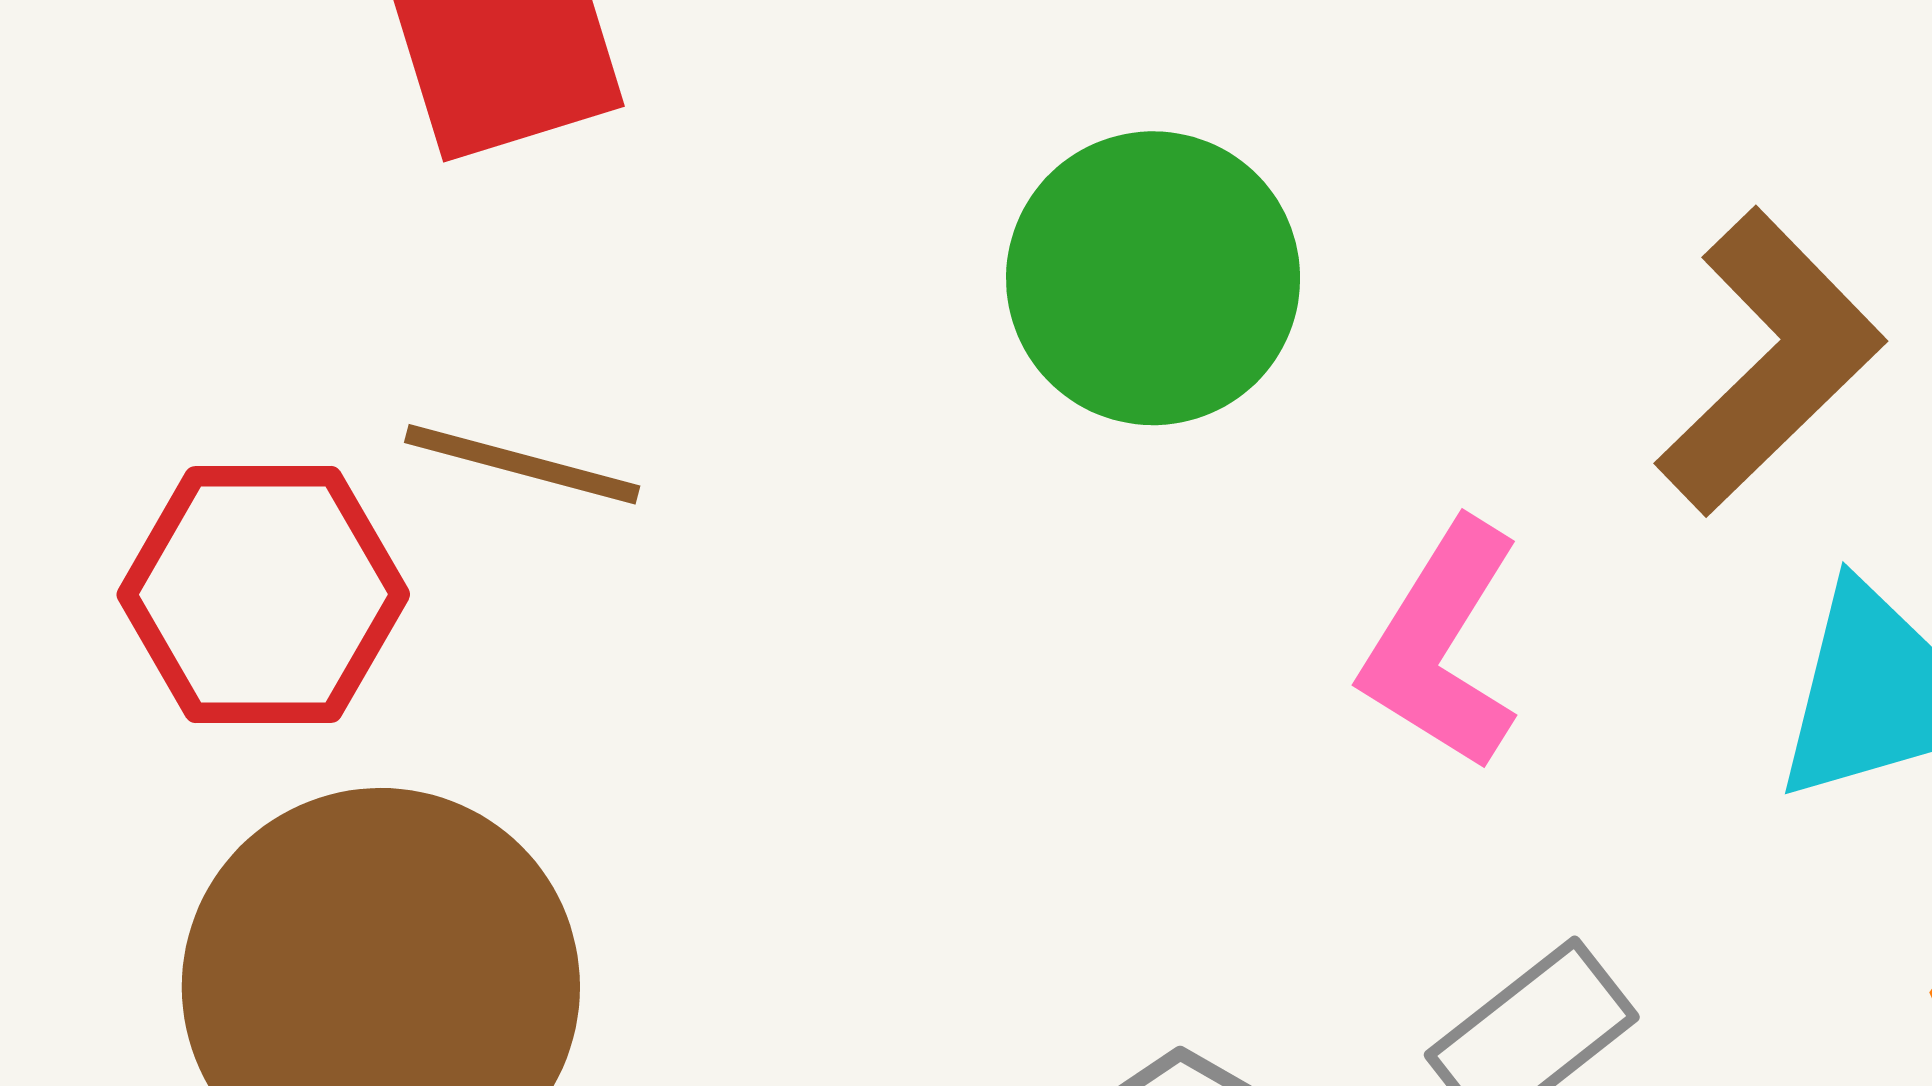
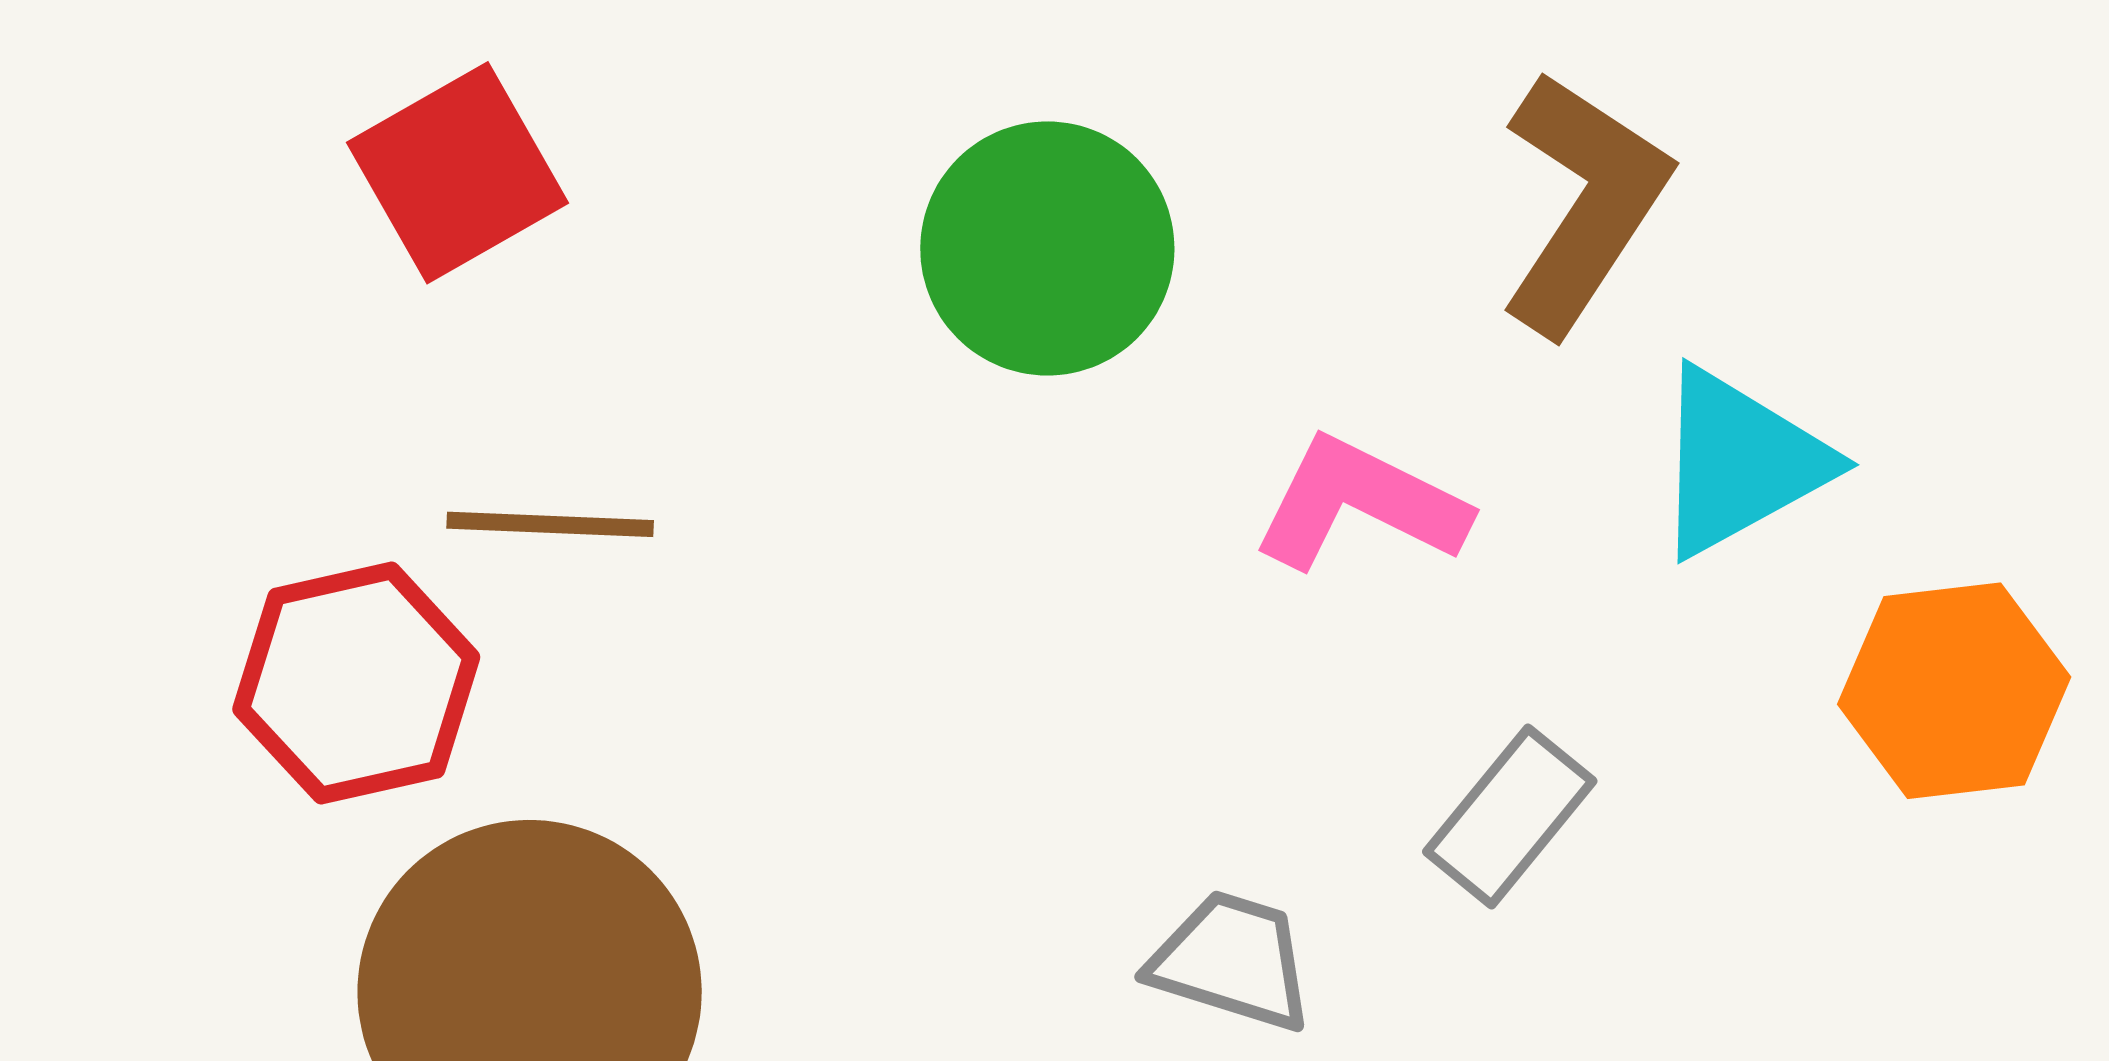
pink L-shape: (1442, 645) -> (1360, 504), turned 97

